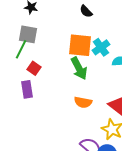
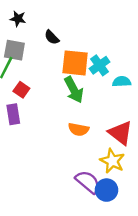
black semicircle: (86, 11) -> (52, 37), moved

